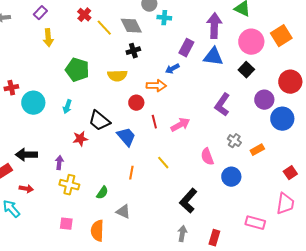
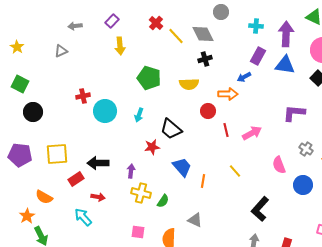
cyan cross: (164, 18) -> (256, 26), moved
purple L-shape: (222, 105) -> (294, 113), turned 60
blue trapezoid: (126, 137) -> (182, 167), moved
green semicircle: (102, 193) -> (163, 201), moved

